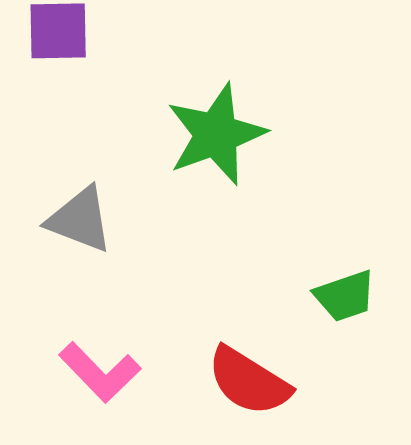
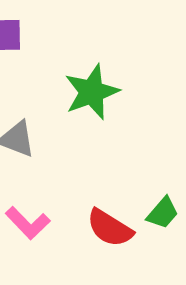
green trapezoid: (345, 296) -> (163, 213), moved, turned -30

